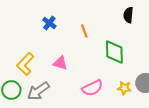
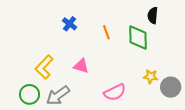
green diamond: (114, 52) -> (138, 38), moved
yellow star: (124, 88) -> (151, 77), moved

